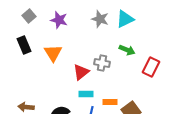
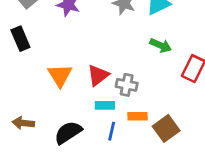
orange triangle: (53, 53) -> (60, 75), moved
gray cross: (102, 63) -> (127, 85), moved

